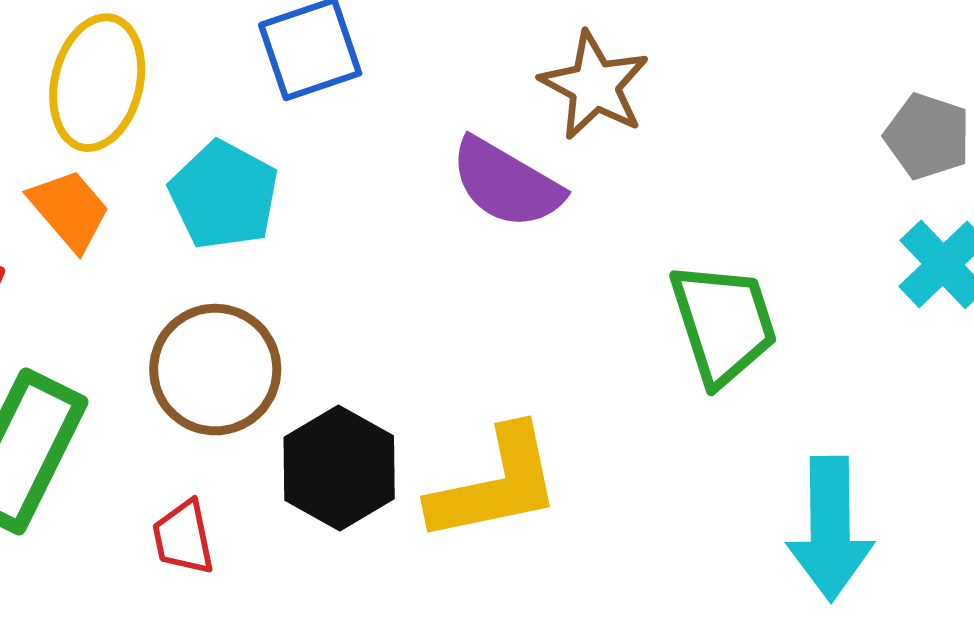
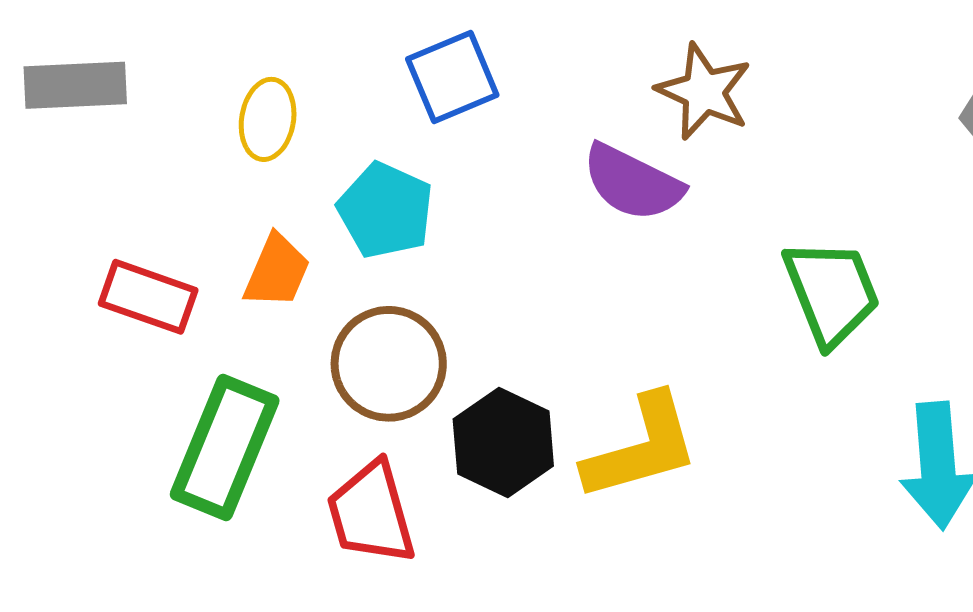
yellow ellipse: (97, 83) -> (268, 119), size x0.7
orange trapezoid: (69, 210) -> (277, 271), moved, turned 68
red trapezoid: (183, 537) -> (371, 513), size x1.6

